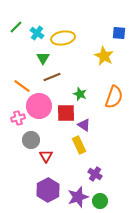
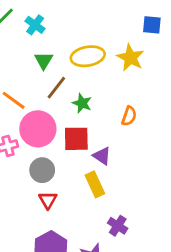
yellow ellipse: (63, 38) -> (88, 56), moved
brown line: (52, 77) -> (56, 88), turned -30
green star: (80, 94) -> (82, 103), moved
orange semicircle: (114, 97) -> (129, 116), moved, size x0.6
gray circle: (31, 140) -> (42, 170), moved

